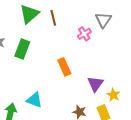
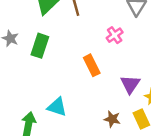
pink cross: (84, 34) -> (115, 35), moved

